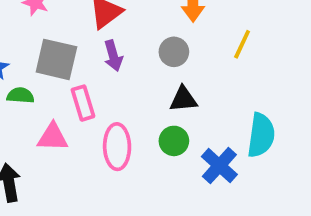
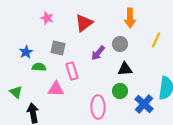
purple arrow: (113, 56) -> (98, 53), moved, turned 56
gray square: (56, 59) -> (58, 48), size x0.7
pink ellipse: (117, 147) -> (98, 107), moved

